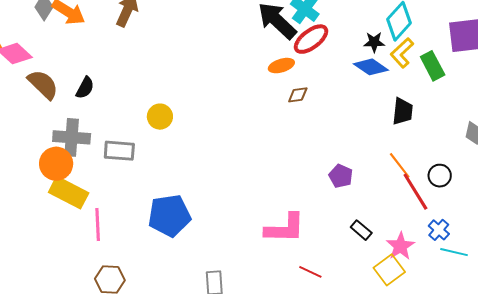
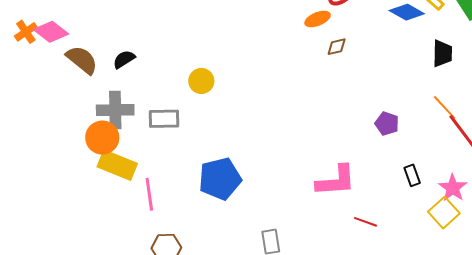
black semicircle: (85, 88) -> (124, 59), turned -145
black rectangle: (361, 230) -> (412, 175), turned 35

